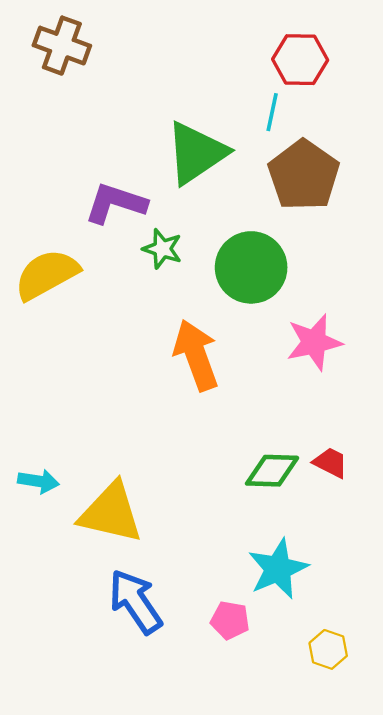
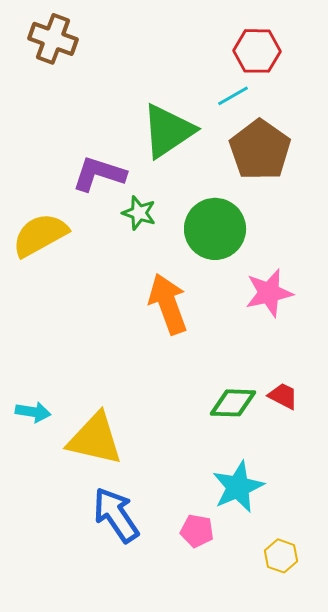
cyan line: (272, 112) -> (233, 96), turned 48

